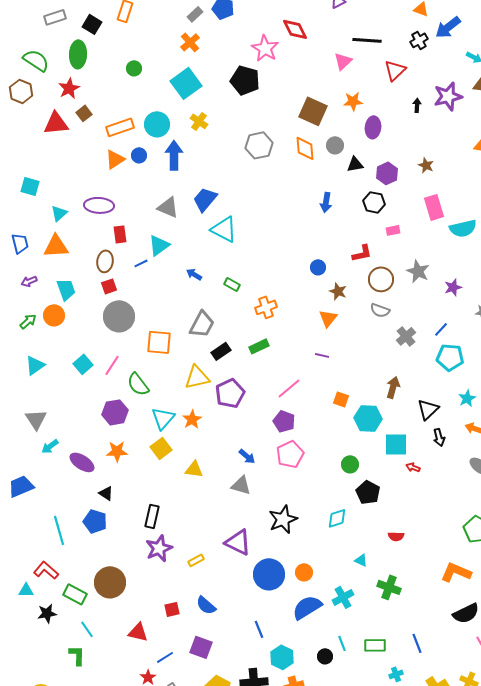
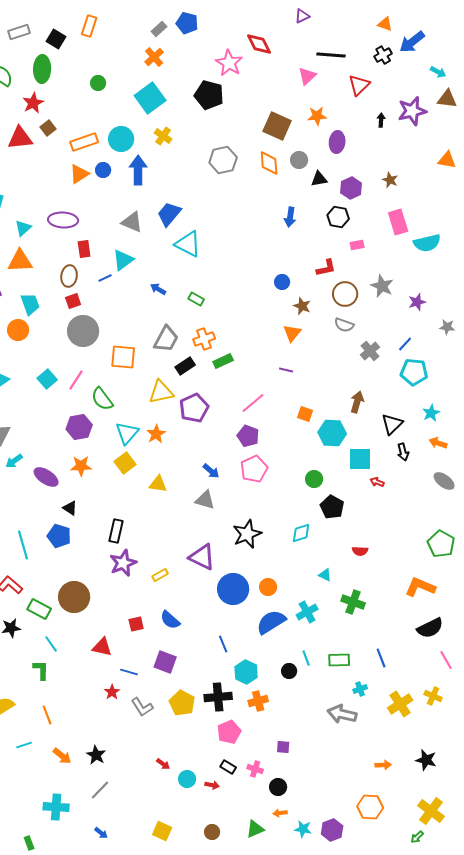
orange cross: (266, 307) -> (204, 339), moved
blue line: (165, 657) -> (129, 672), turned 48

